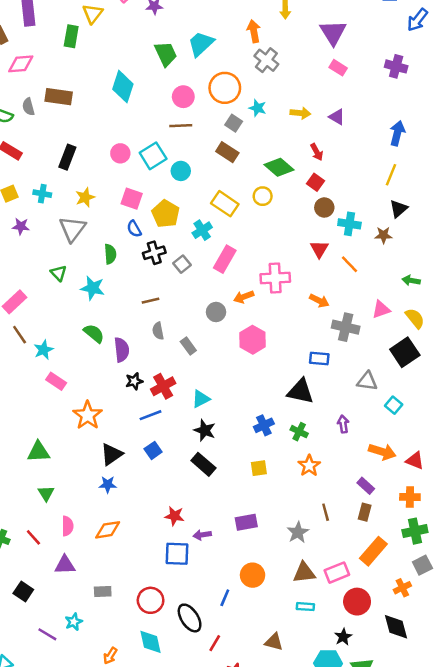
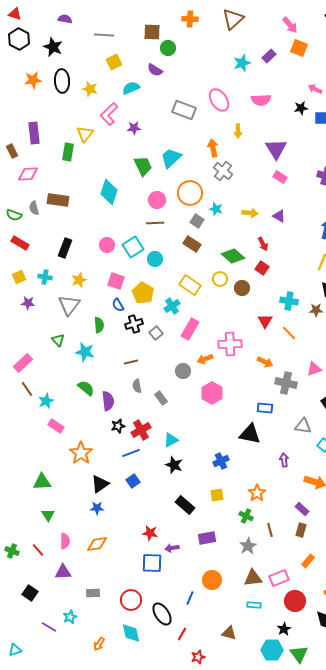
brown circle: (324, 207) -> (242, 288), moved
green cross: (299, 432) -> (246, 516), moved
black rectangle: (203, 464) -> (185, 505), moved
orange rectangle: (373, 551) -> (308, 561), size x0.6

